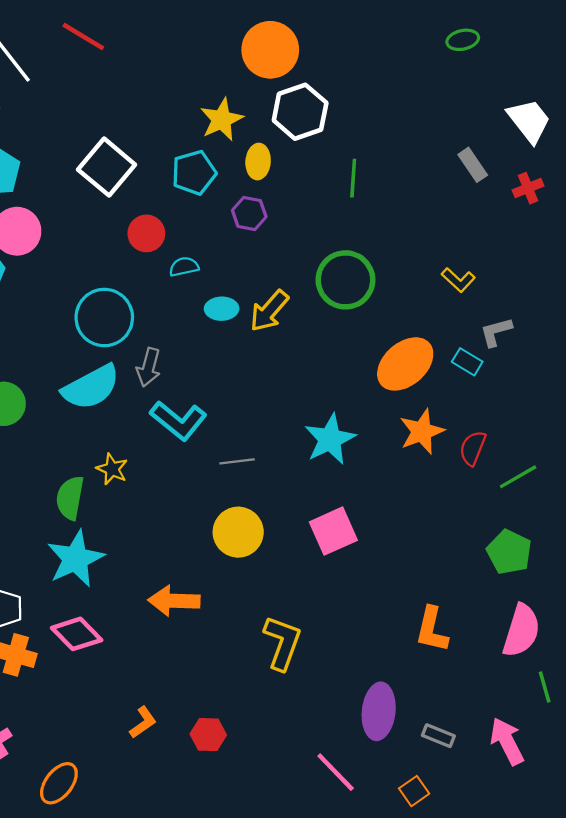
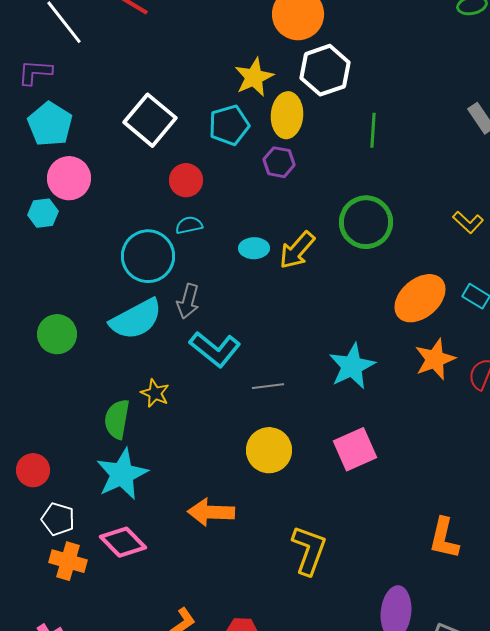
yellow ellipse: (258, 162) -> (287, 115), size x1.4
cyan semicircle: (184, 267) -> (189, 225), moved

